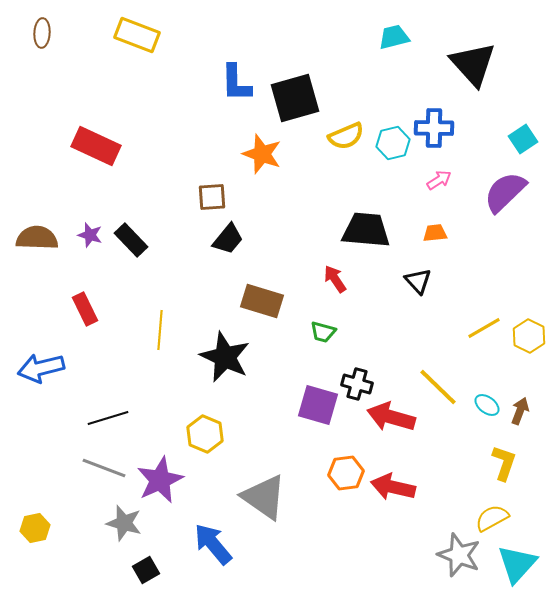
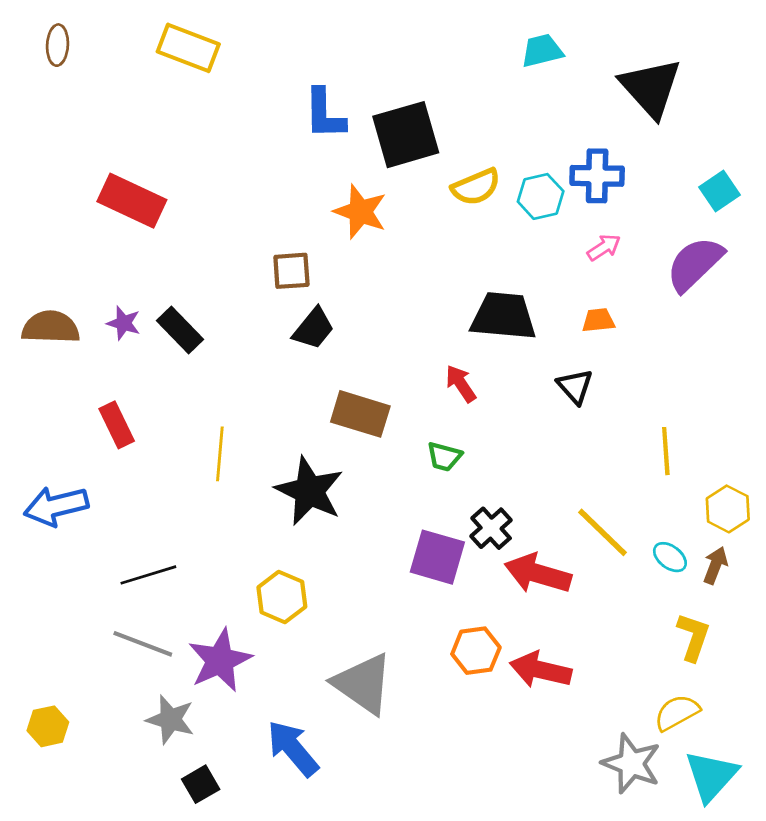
yellow line: (484, 328) -> (666, 451), turned -64
yellow hexagon: (529, 336) -> (728, 509), moved
black cross: (357, 384) -> (491, 528), turned 32

